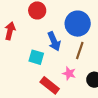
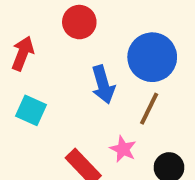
cyan square: (36, 57) -> (31, 110), moved

